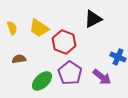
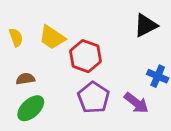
black triangle: (93, 19) -> (146, 25), moved
green ellipse: (42, 81) -> (31, 108), moved

